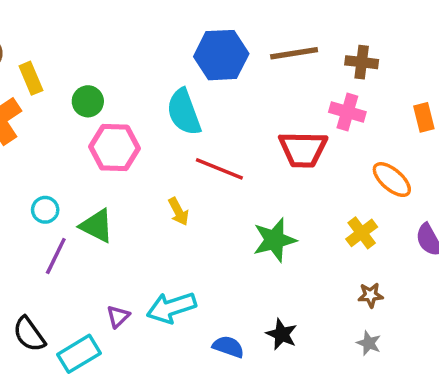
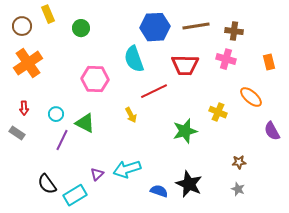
yellow rectangle: (31, 78) -> (48, 14), moved
green circle: (88, 101) -> (81, 28), moved
red trapezoid: (303, 149) -> (185, 65), moved
red line: (219, 169) -> (154, 91), turned -48
yellow cross: (362, 233) -> (218, 112), moved, turned -30
black star: (282, 334) -> (189, 184), size x1.5

